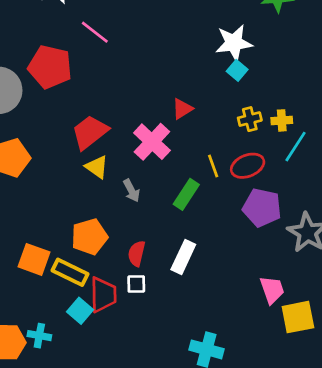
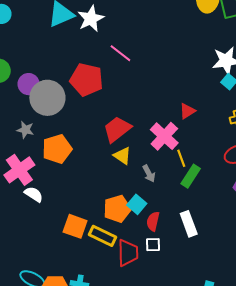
yellow line: (213, 166) -> (181, 158), moved
white rectangle: (183, 257) -> (189, 224), turned -45
cyan square: (80, 311) -> (137, 204), moved

